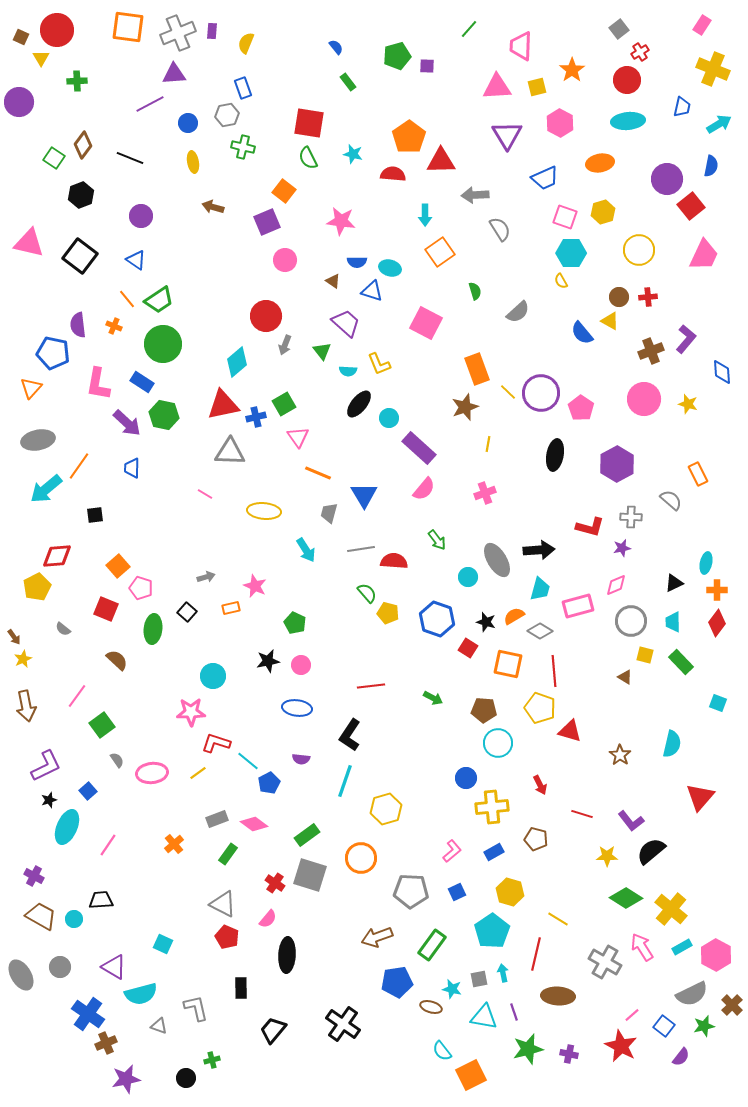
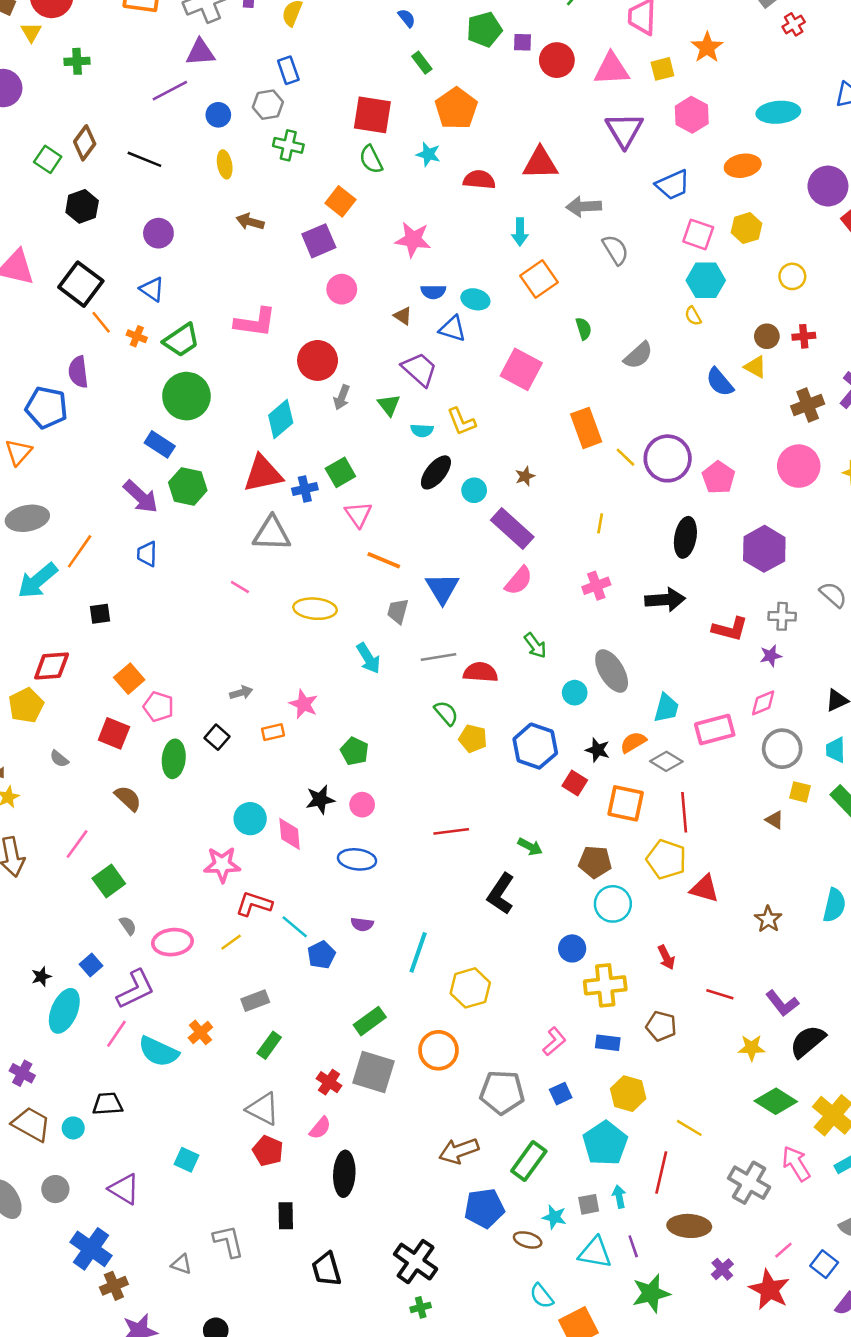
red circle: (627, 80) -> (557, 60), moved
orange pentagon: (409, 137) -> (456, 108), moved
yellow circle: (639, 250) -> (792, 276), size x0.7
orange line: (127, 299) -> (101, 322), moved
orange cross: (114, 326) -> (137, 336), moved
pink L-shape: (98, 384) -> (255, 322), moved, turned -92
brown star: (465, 407) -> (525, 476), moved, size x0.6
black arrow: (539, 550) -> (665, 600), moved
black L-shape: (350, 735) -> (501, 894), moved
purple L-shape: (46, 766) -> (136, 989), moved
pink diamond: (254, 824) -> (290, 834), moved, turned 48
blue rectangle: (494, 852) -> (608, 1043), turned 36
cyan semicircle: (141, 994) -> (158, 1052), moved, turned 40
black trapezoid: (273, 1030) -> (326, 1269), turned -56
purple cross: (569, 1054) -> (722, 1269), moved, turned 36
green cross: (212, 1060) -> (421, 1307), moved

